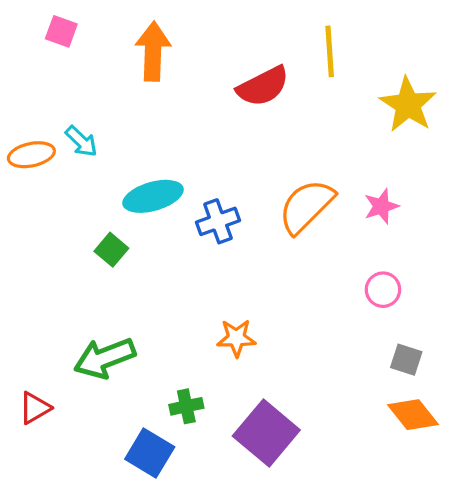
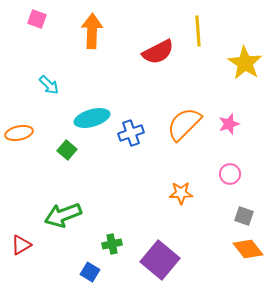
orange ellipse: (31, 155) -> (19, 133), moved
orange star: (236, 338) -> (181, 193), moved
blue square: (150, 453) -> (90, 272), size x0.7

